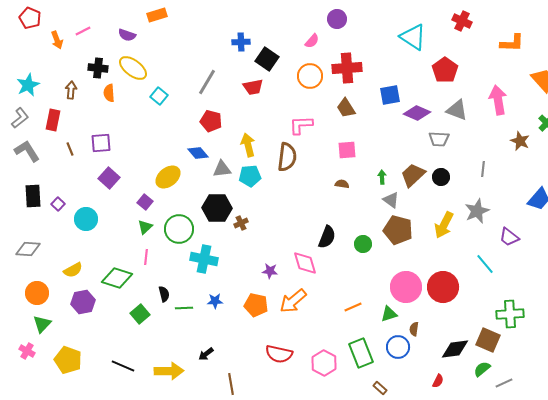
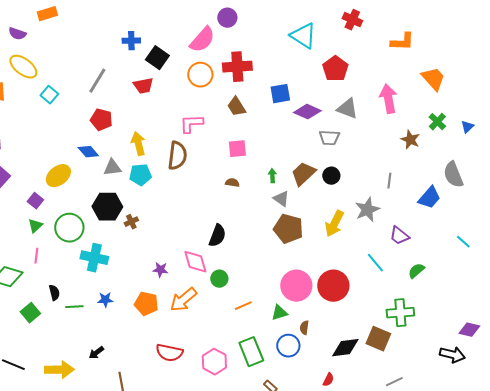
pink semicircle: (312, 41) -> (202, 40), size x1.8
gray line: (483, 169) -> (389, 181), moved
green circle: (363, 244) -> (219, 279), moved
green semicircle: (482, 369) -> (416, 271), moved

